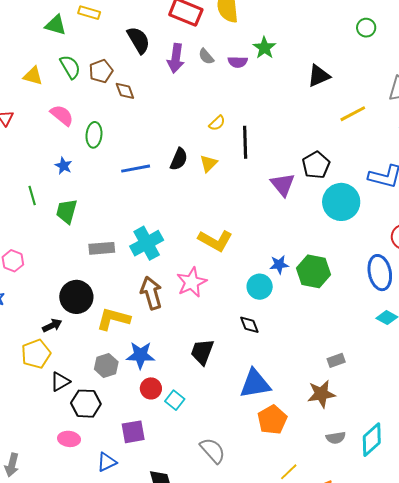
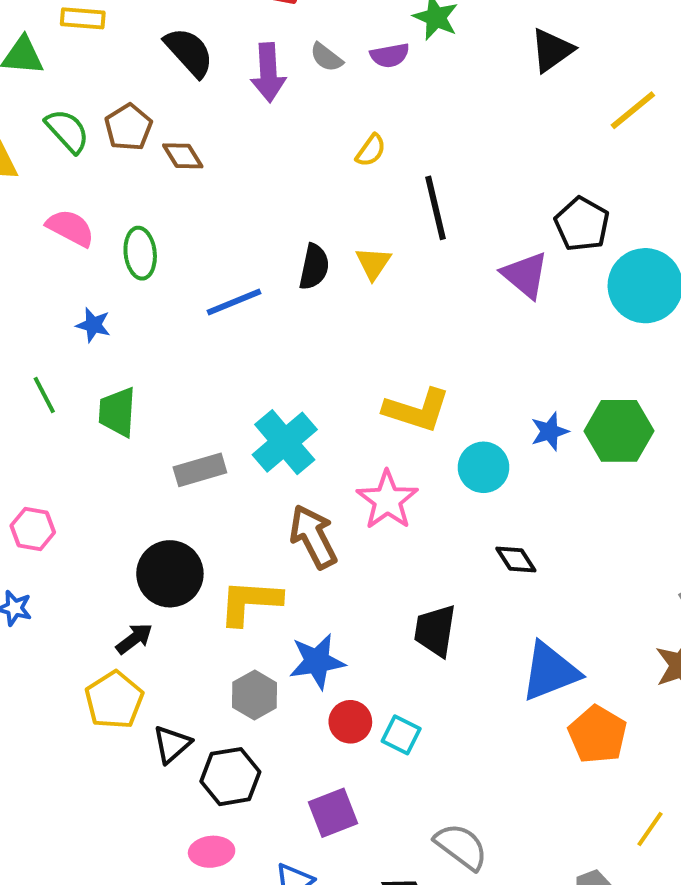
yellow semicircle: (217, 123) -> (371, 150), moved
cyan circle: (260, 287) -> (483, 467), moved
gray semicircle: (213, 451) -> (461, 846), moved

